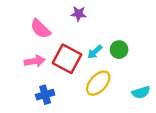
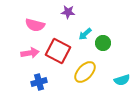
pink semicircle: (40, 29) -> (35, 25), turned -30
cyan arrow: (95, 52) -> (85, 34), moved

